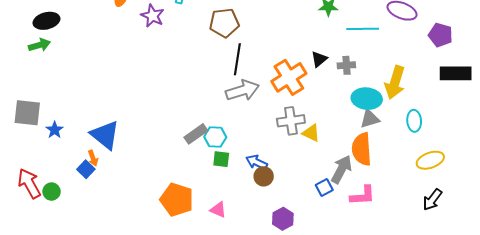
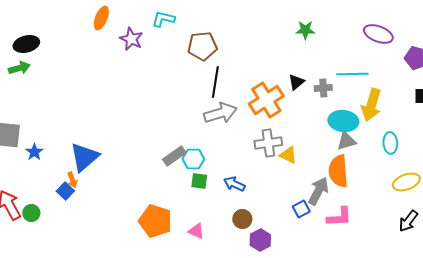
cyan line: (363, 29) -> (352, 74), moved
blue triangle: (105, 135) -> (84, 157), turned 40
brown circle: (264, 176) -> (242, 219), moved

